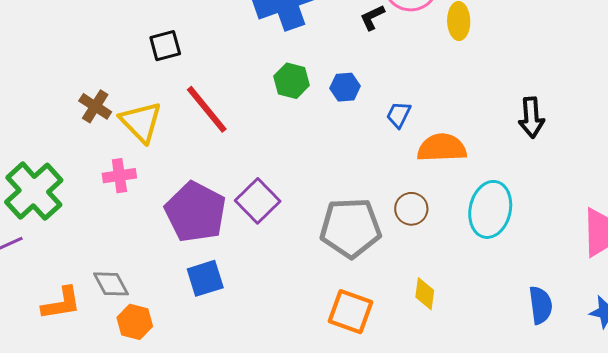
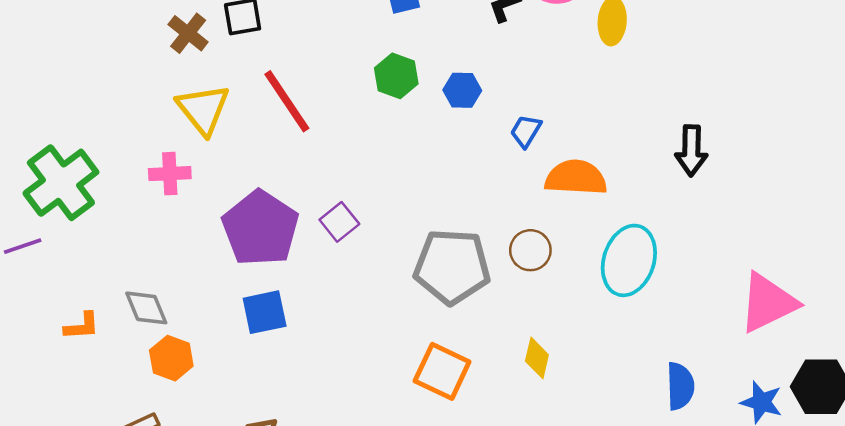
brown cross: (95, 106) -> (188, 33), moved
purple square: (258, 201) -> (339, 222), size x0.7
orange L-shape: (61, 303) -> (82, 326), size x0.7

